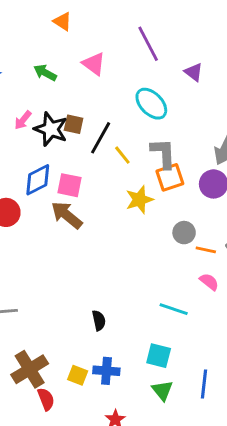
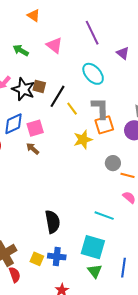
pink square: (70, 185) -> (35, 128), turned -30
brown arrow: (67, 215) -> (33, 149), size x0.6
black semicircle: (99, 321) -> (53, 222), size x1.6
cyan square: (159, 356) -> (93, 247), size x1.4

